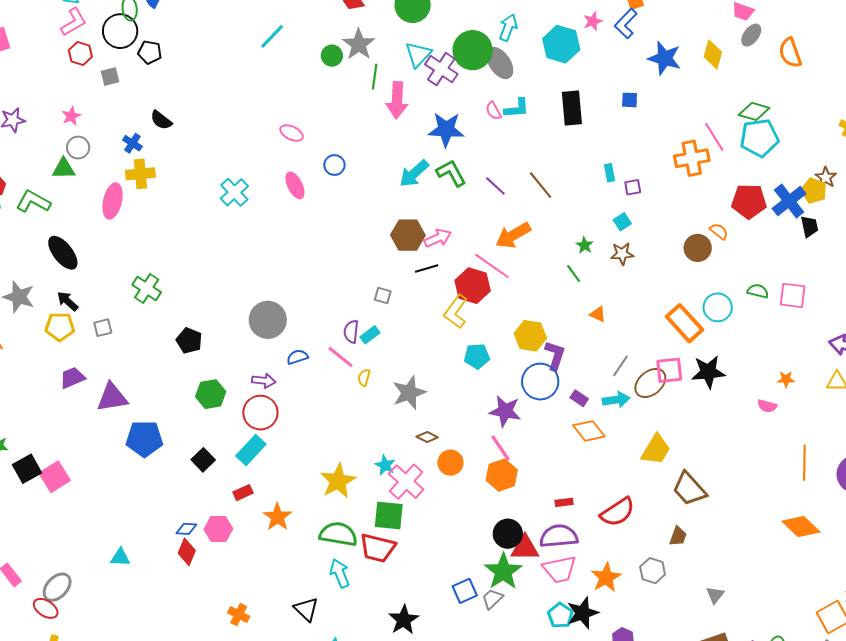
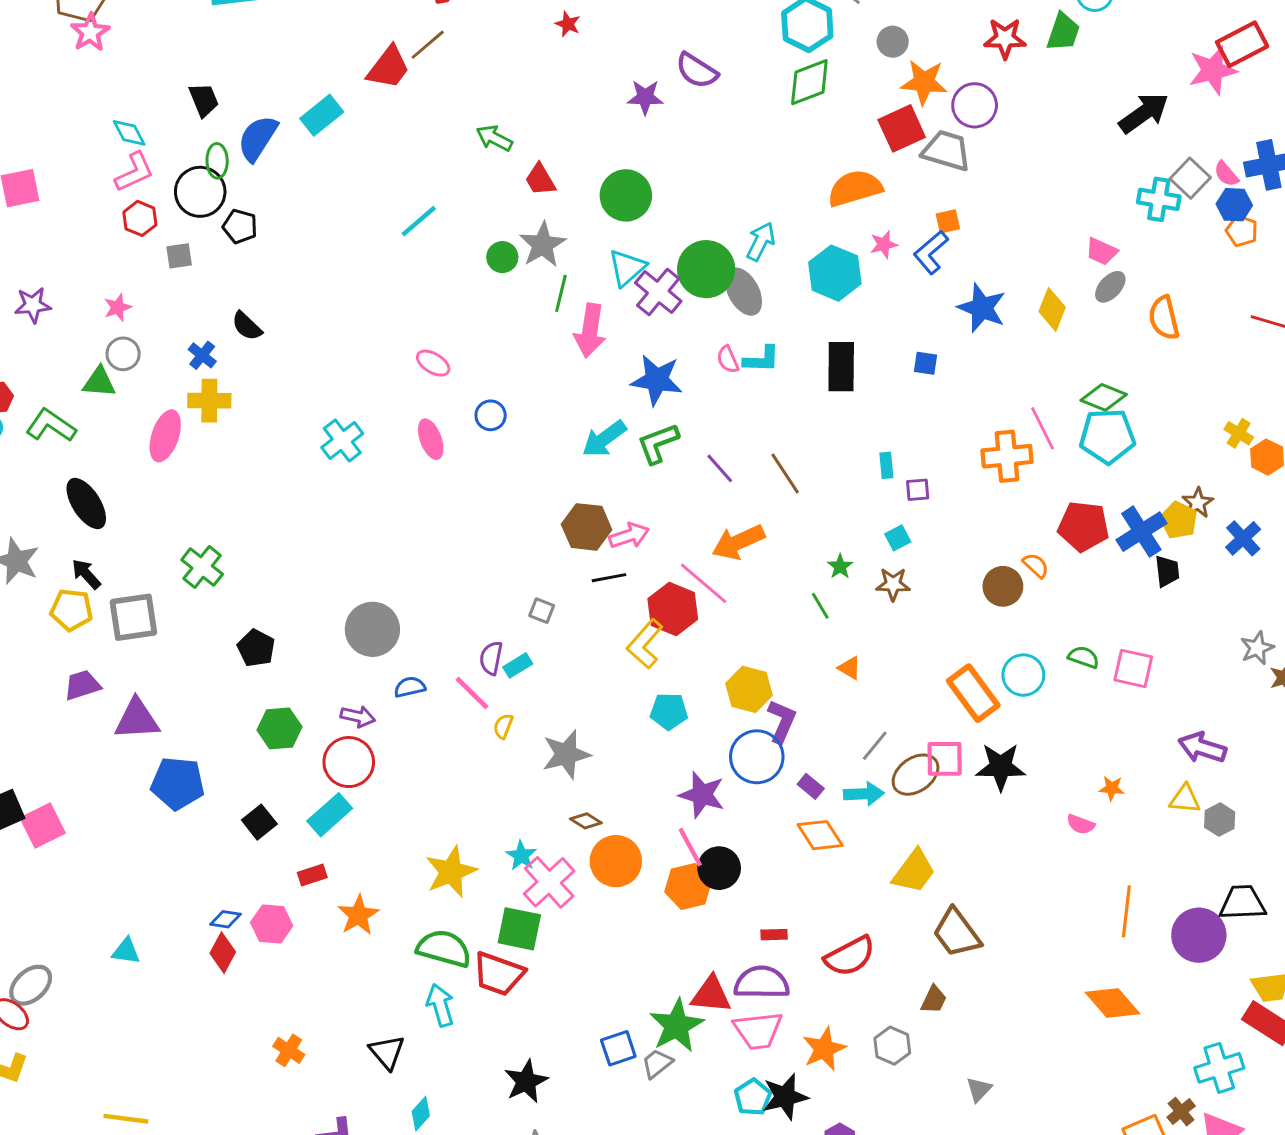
green L-shape: (451, 173) -> (658, 443), turned -88
gray square: (103, 328) -> (133, 617), size x1.8
orange circle: (450, 463) -> (616, 861), size x1.4
black circle: (508, 534) -> (719, 868), moved

